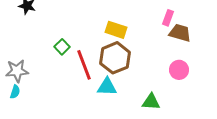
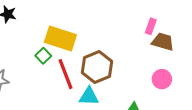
yellow rectangle: (116, 30) -> (60, 39), moved, size x1.4

